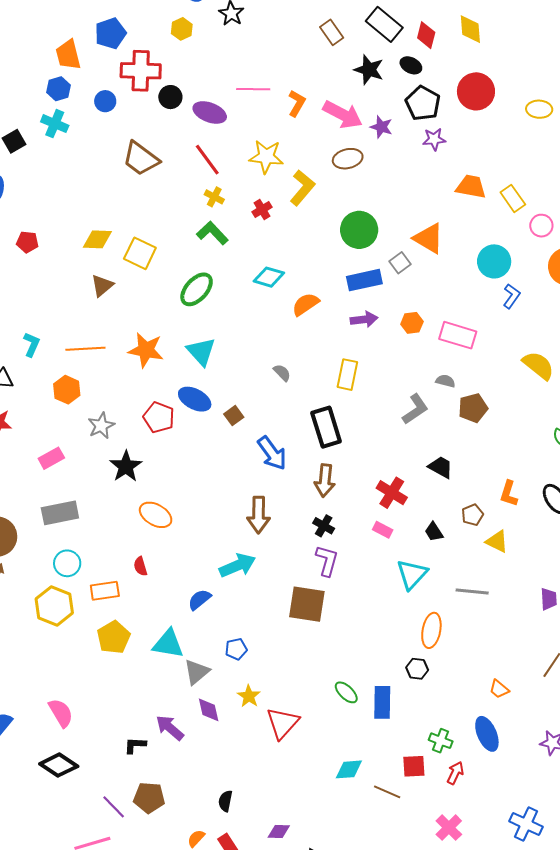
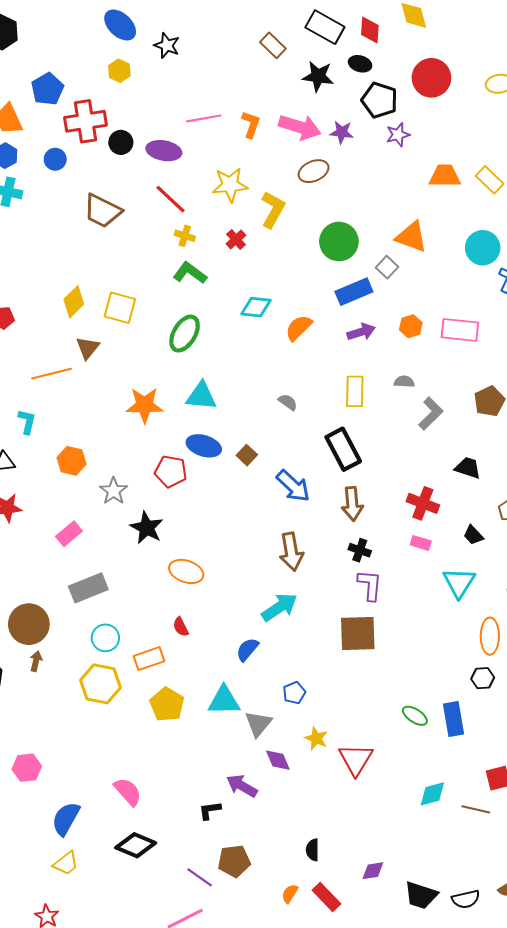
yellow diamond: (97, 239) -> (74, 302), turned -36
orange line: (85, 349) -> (51, 374), moved
cyan triangle: (201, 352) -> (201, 396), turned -32
gray semicircle: (445, 381) -> (404, 382), moved

